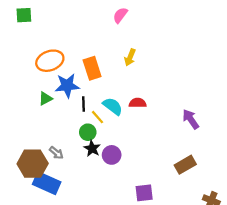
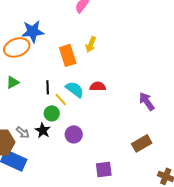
orange rectangle: (92, 68) -> (68, 55), moved
blue star: (67, 86) -> (33, 31), moved
black star: (92, 148) -> (43, 130), moved

